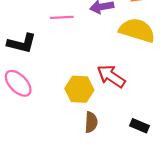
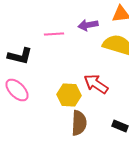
brown semicircle: (91, 122) -> (79, 123), size x1.4

